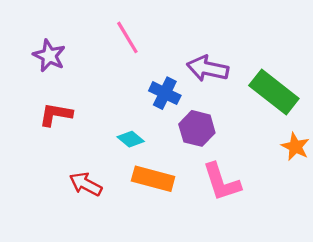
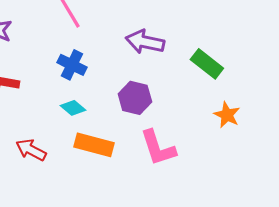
green rectangle: (274, 92) -> (207, 64), size x0.7
blue cross: (165, 93) -> (72, 65), moved

